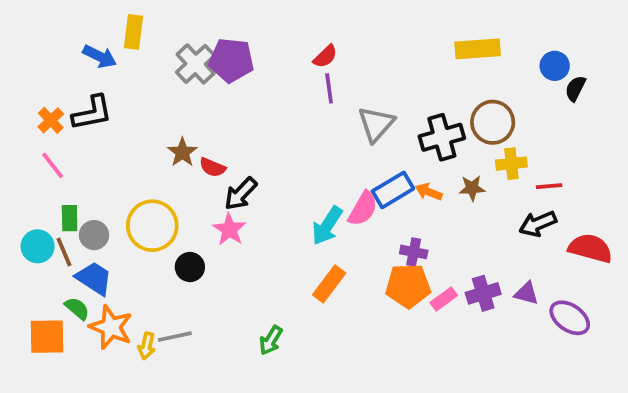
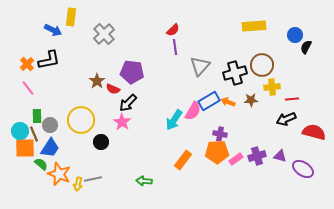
purple pentagon: (231, 60) -> (132, 72), moved
blue trapezoid: (94, 278) -> (50, 148), turned 90
orange rectangle: (329, 284) -> (183, 160), moved
orange square: (47, 337) -> (25, 148), moved
green arrow: (271, 340) -> (144, 181), turned 63

